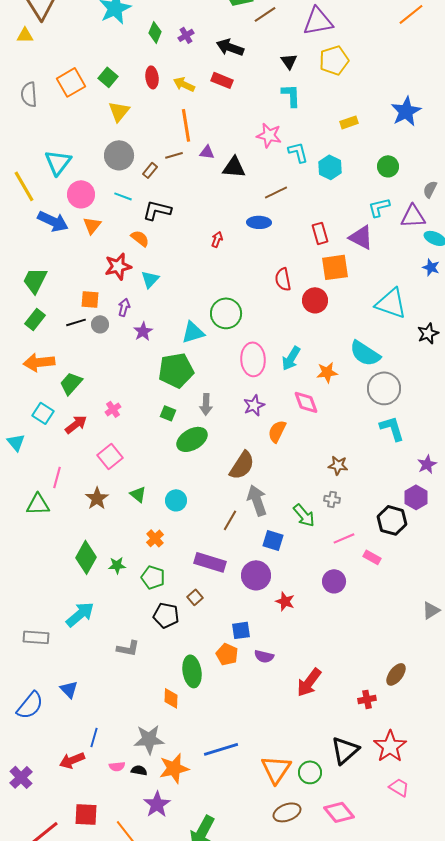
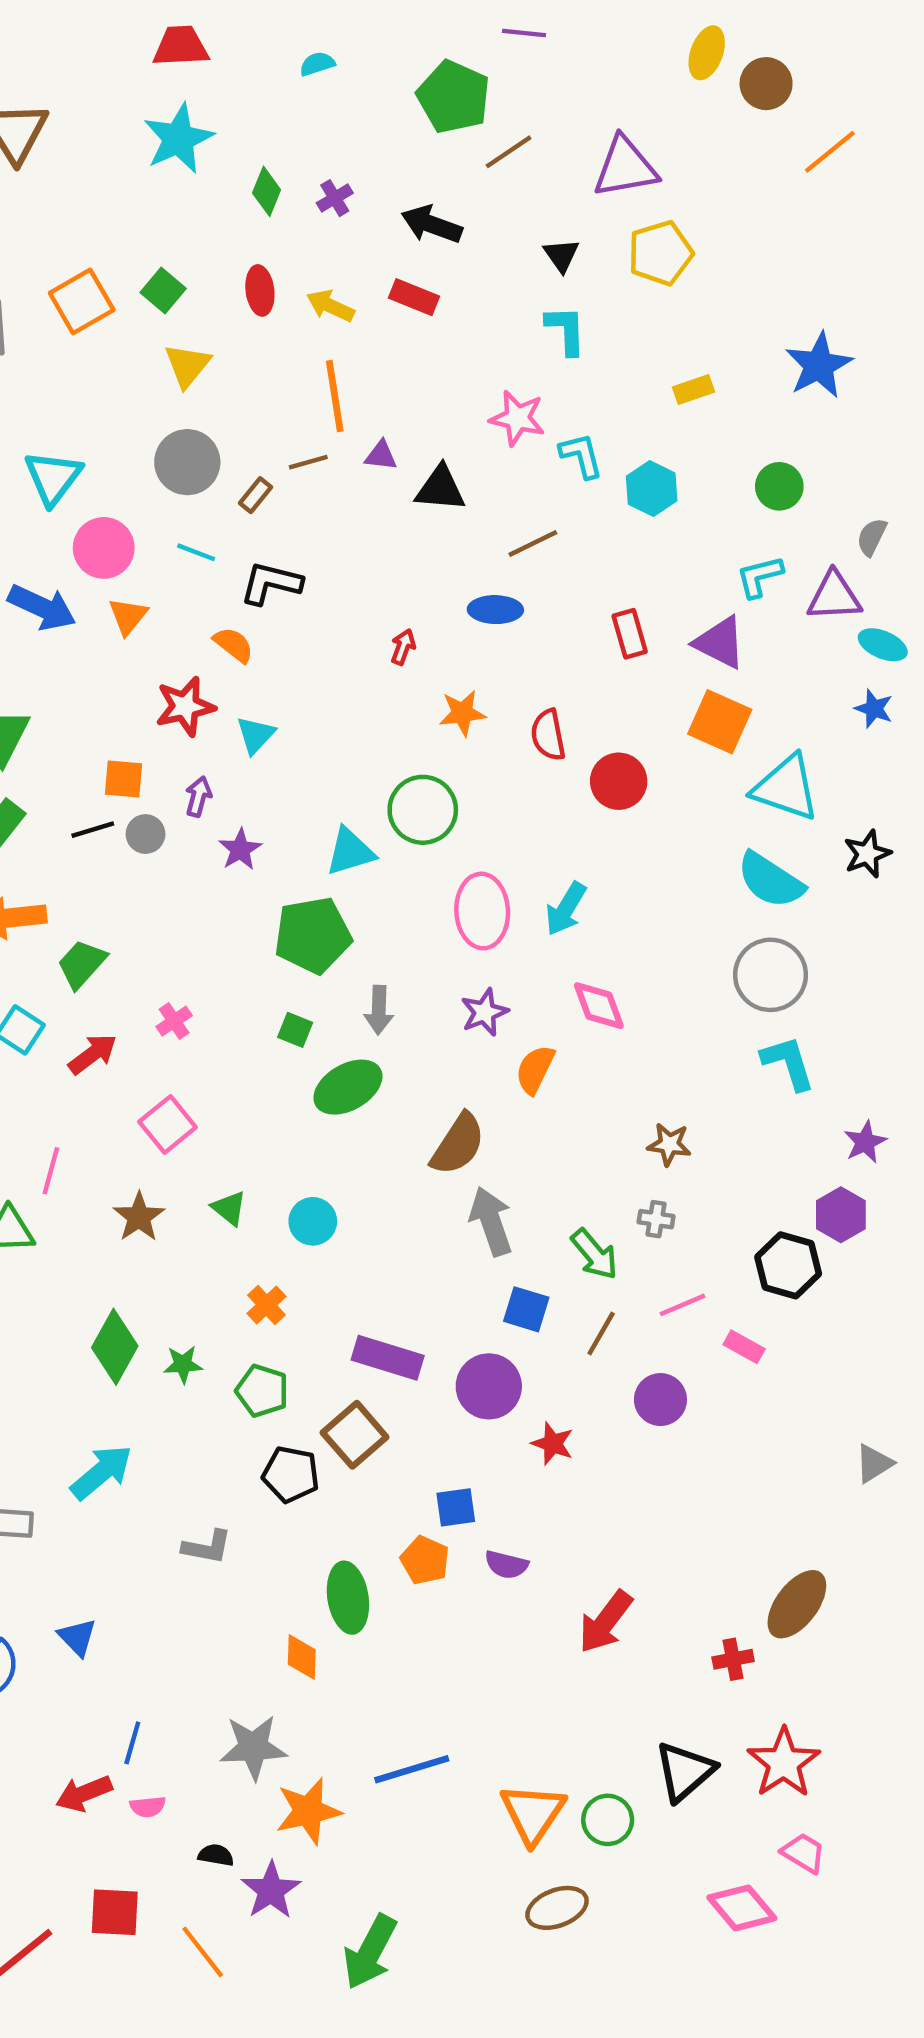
orange square: (335, 267) -> (720, 722), moved, turned 32
cyan semicircle: (365, 353) -> (770, 880), moved
orange star: (327, 372) -> (462, 713), moved
brown line: (230, 520) -> (601, 1334), moved
brown square: (195, 597) -> (355, 1435), size x1.8
brown ellipse: (396, 674) -> (797, 1604), size x1.4
pink semicircle: (117, 766) -> (148, 1807), moved
black semicircle: (139, 770) -> (216, 1855), moved
pink diamond: (339, 812) -> (742, 1908), moved

